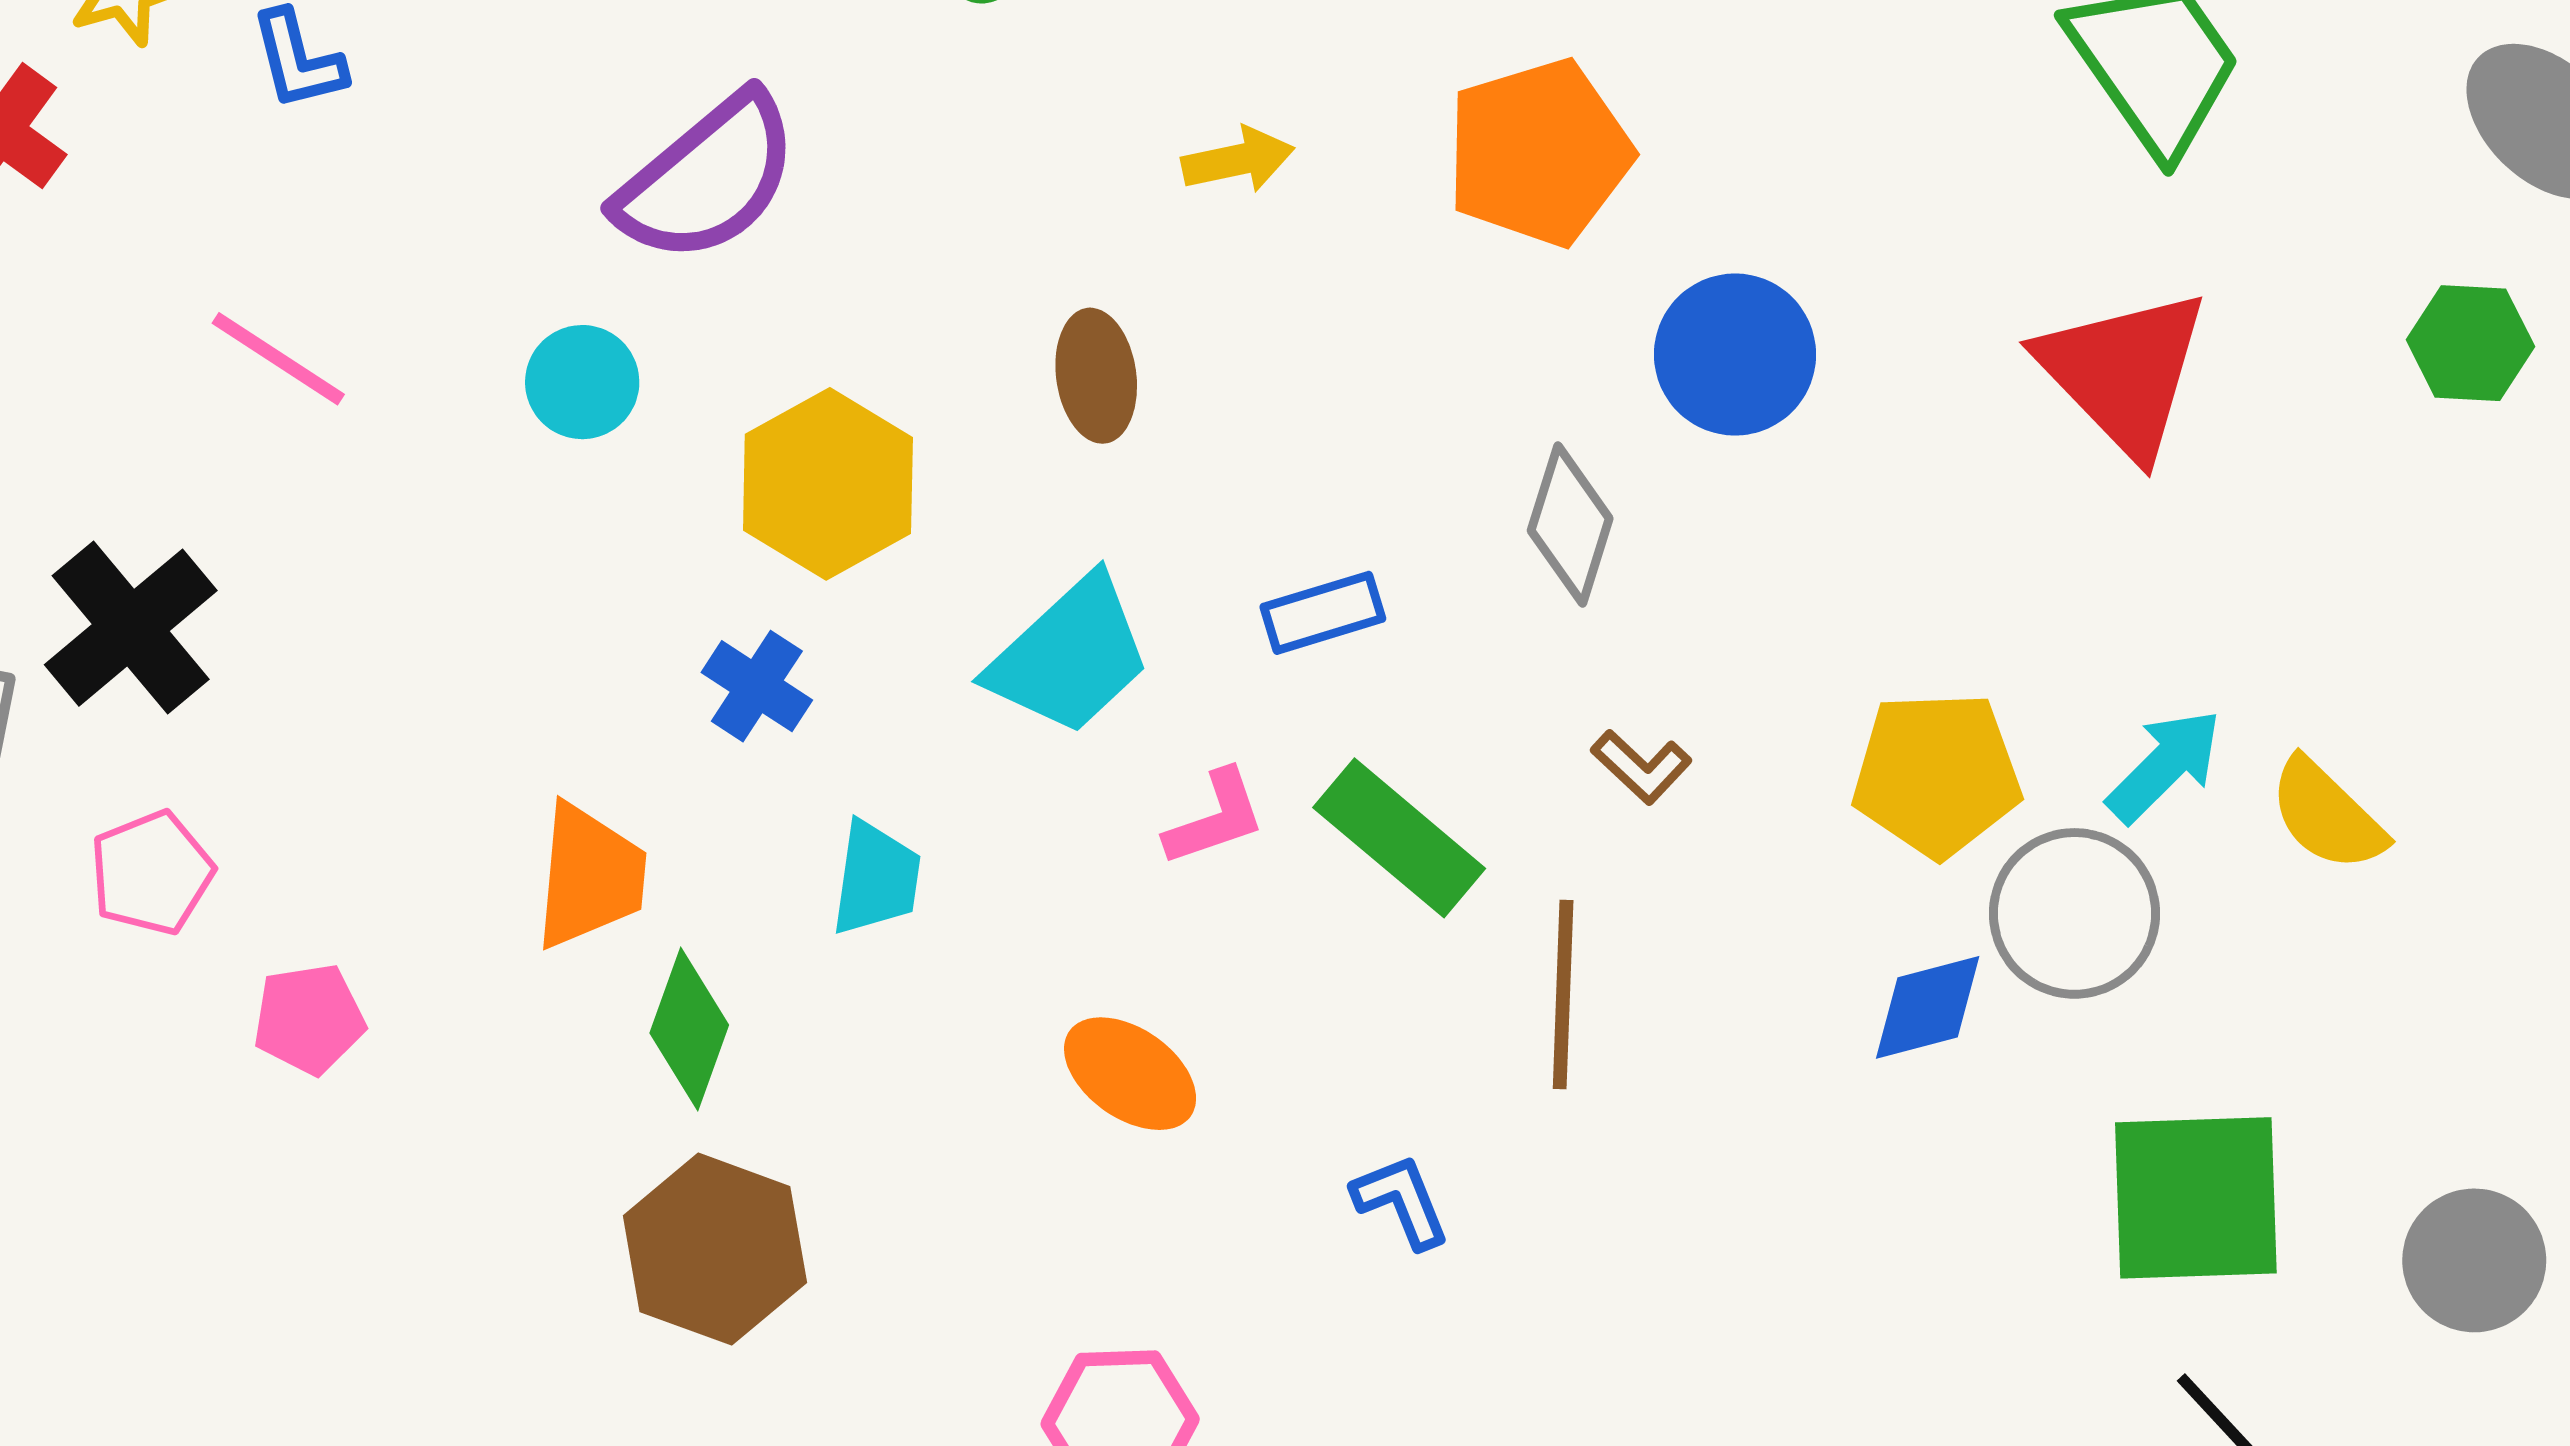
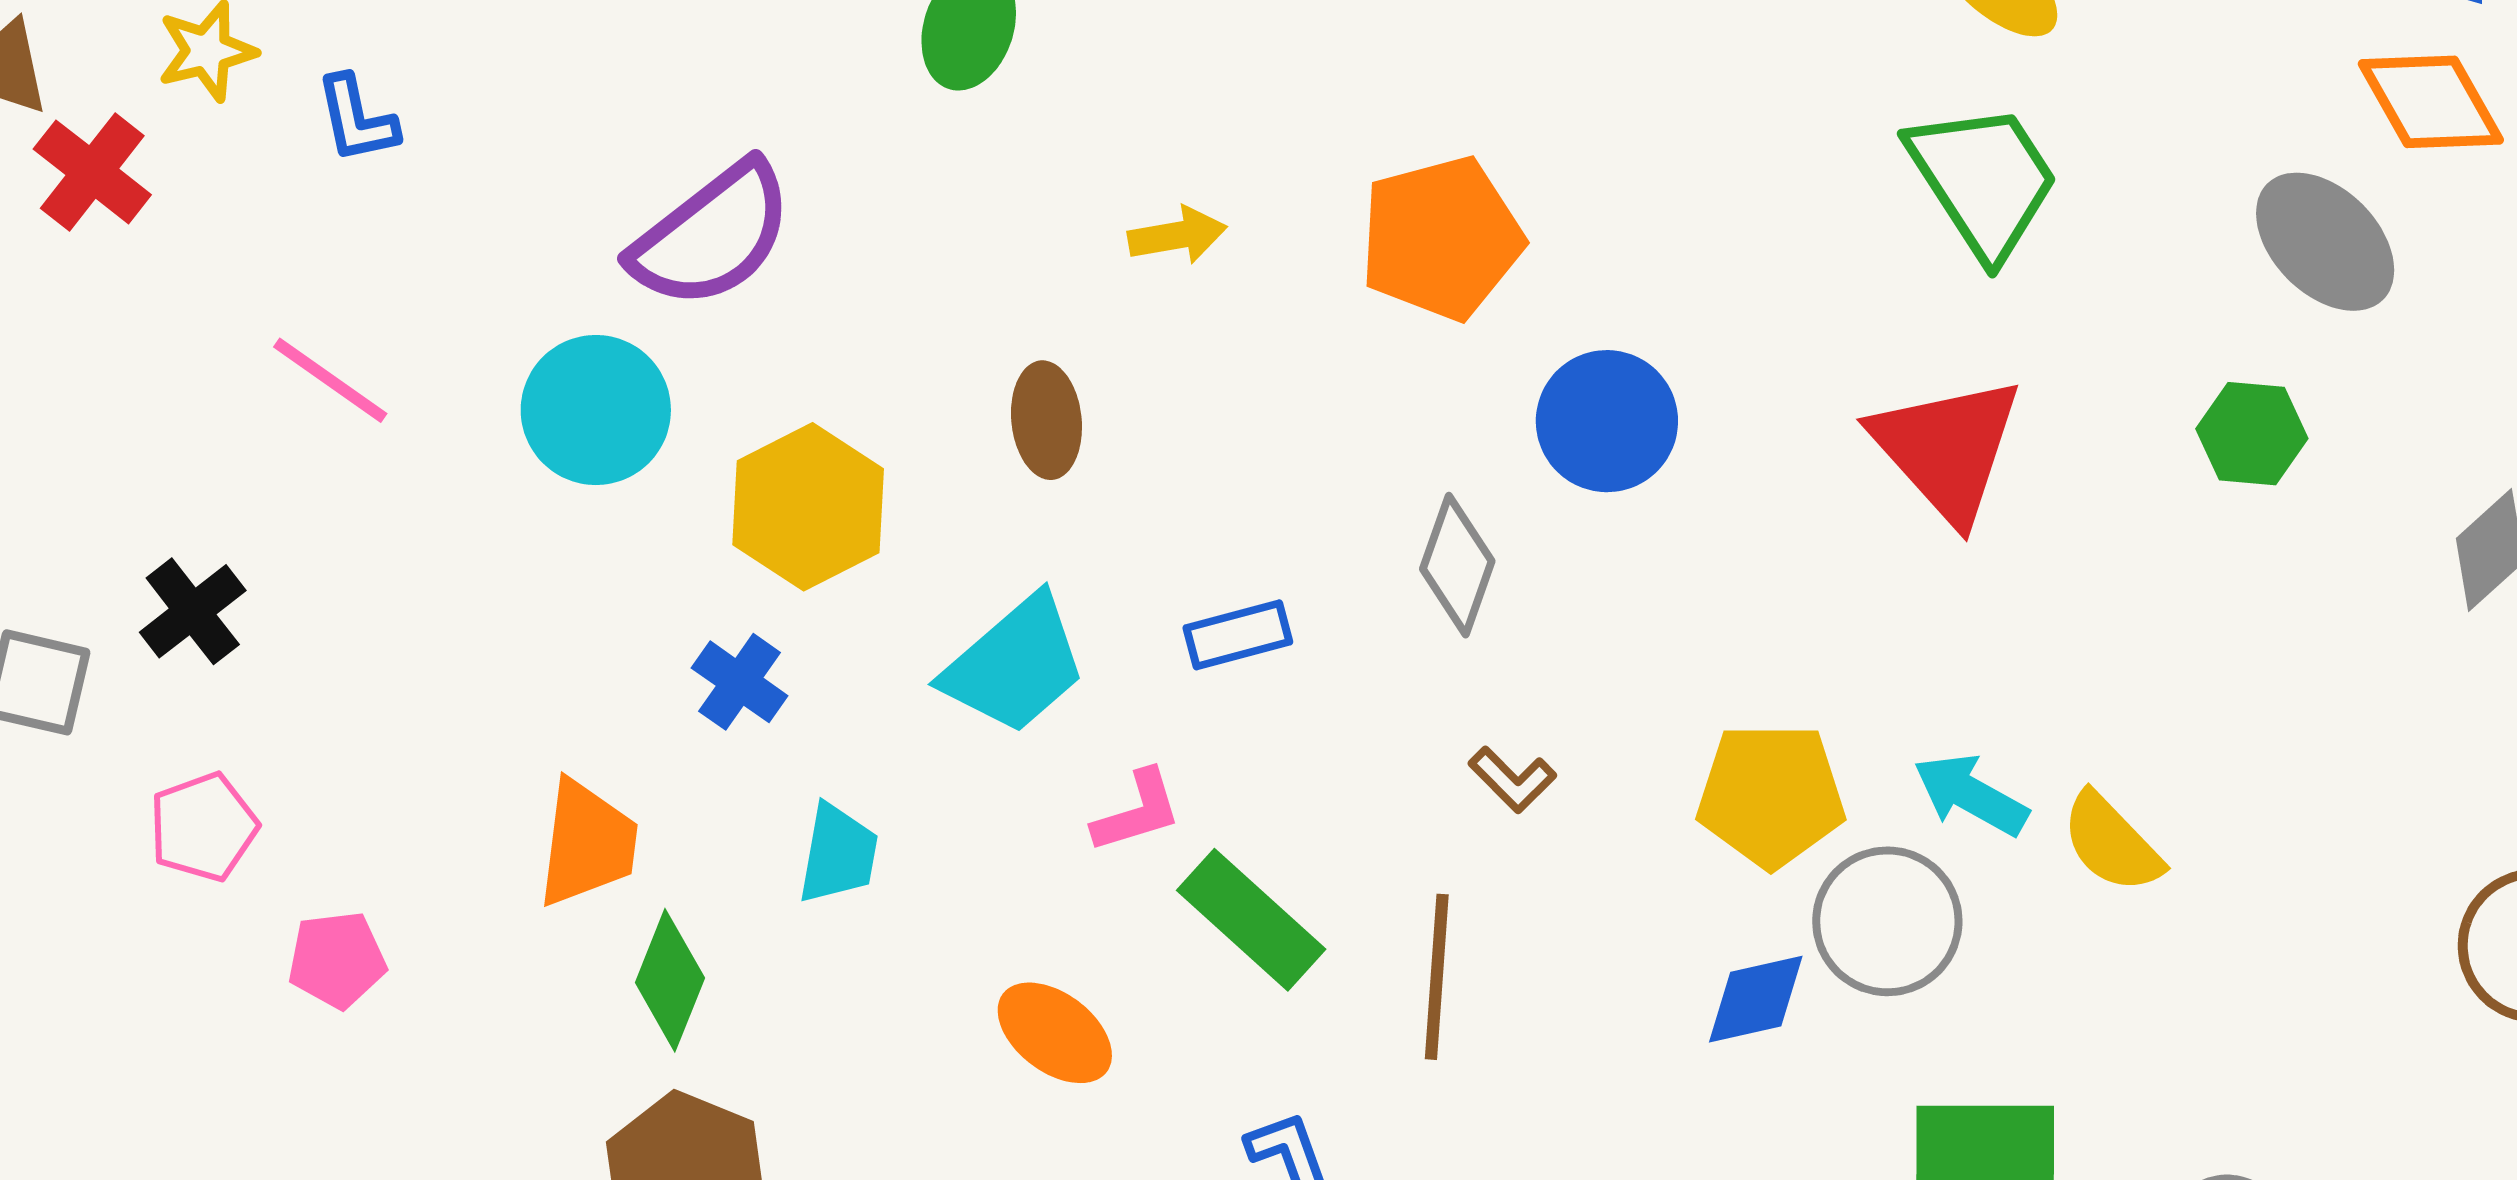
cyan circle: (582, 382) -> (596, 410), size x1.5
black cross: (131, 628) -> (193, 611), size x0.7
cyan arrow: (2164, 766) -> (1971, 795), turned -108
green rectangle: (1399, 838) -> (1251, 920), moved

